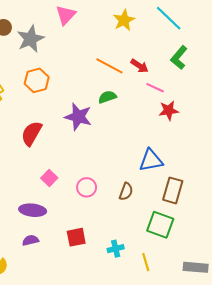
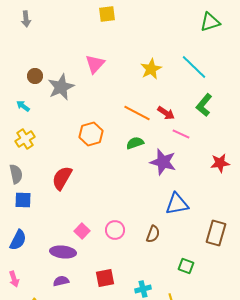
orange hexagon: (37, 80) -> (91, 134), moved
red star: (169, 110) -> (220, 163), moved
purple star: (78, 117) -> (163, 162), moved
pink square: (49, 178) -> (82, 231), moved
brown rectangle: (173, 190) -> (216, 233), moved
green square: (160, 225) -> (186, 266), size x0.6

